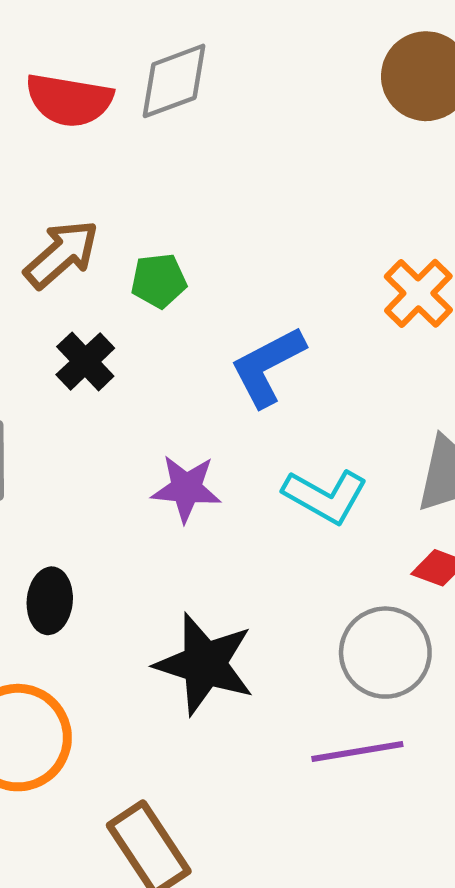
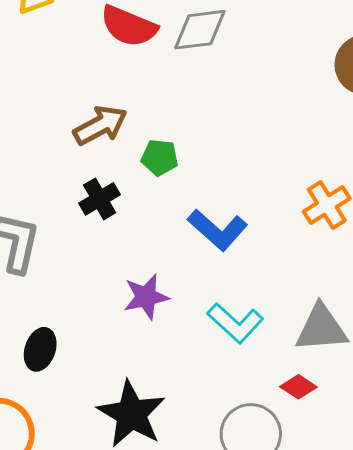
blue L-shape: (268, 366) -> (218, 230), turned -124
purple star: (186, 488) -> (146, 297), turned -30

